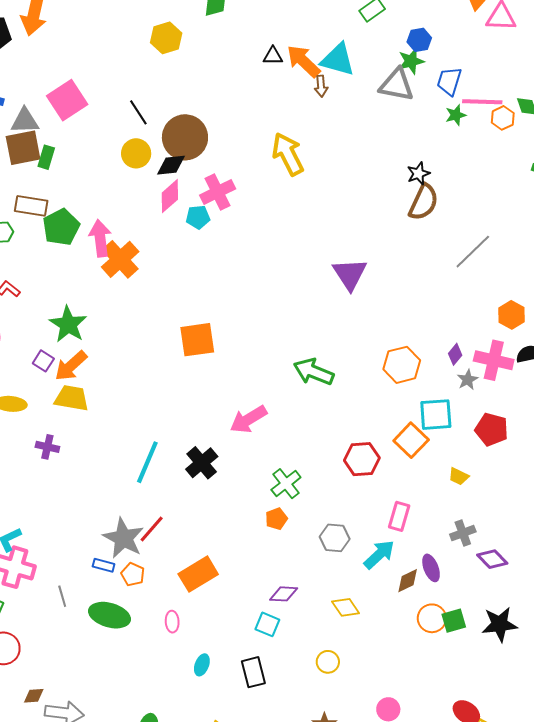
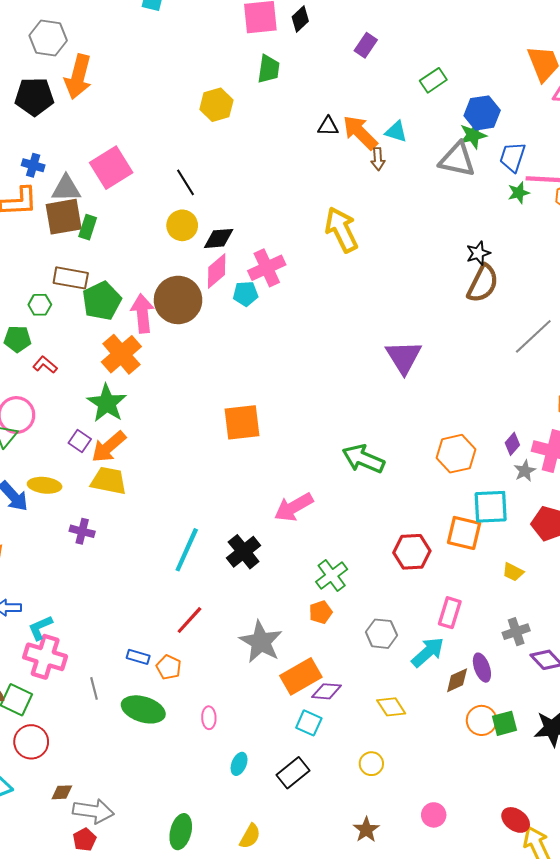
blue hexagon: (419, 40) -> (482, 113), size x1.4
cyan triangle: (338, 60) -> (396, 132), size x0.6
brown circle: (185, 137) -> (178, 300), moved
orange cross: (120, 259) -> (121, 354), moved
orange square: (411, 440) -> (464, 533), turned -32
gray star: (123, 538) -> (261, 642), moved
orange rectangle: (198, 574) -> (301, 676), moved
black rectangle: (253, 672) -> (293, 773), turned 64

